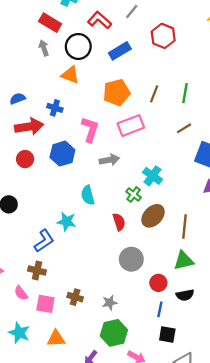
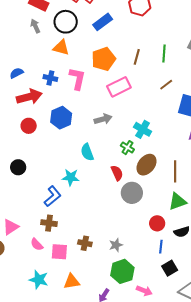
pink L-shape: (90, 129) -> (77, 79), moved
gray circle: (131, 259) -> (132, 193), moved
black square: (167, 335) -> (170, 268), turned -35

